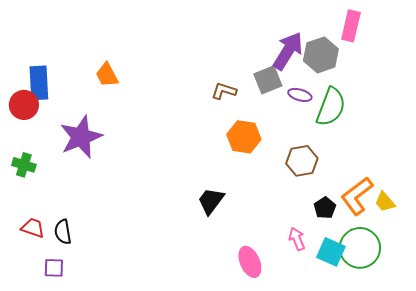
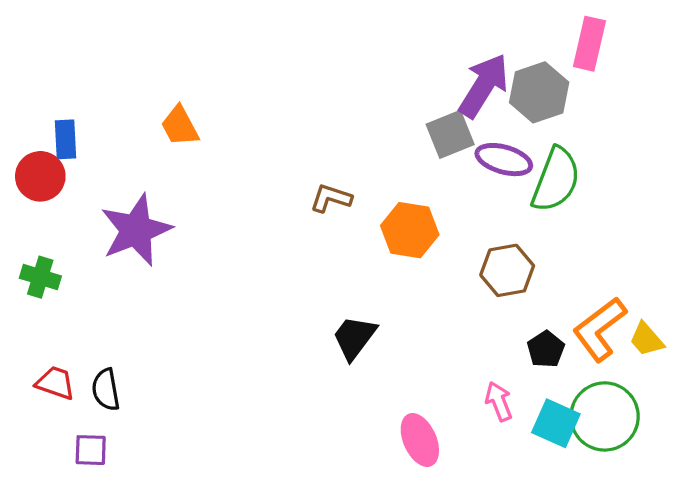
blue rectangle: (39, 83) -> (65, 139), size x0.7
brown L-shape: (224, 91) -> (331, 198), moved
purple ellipse: (300, 95) -> (504, 160), size x1.4

